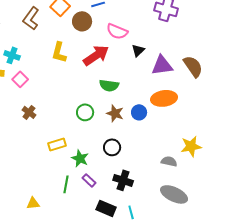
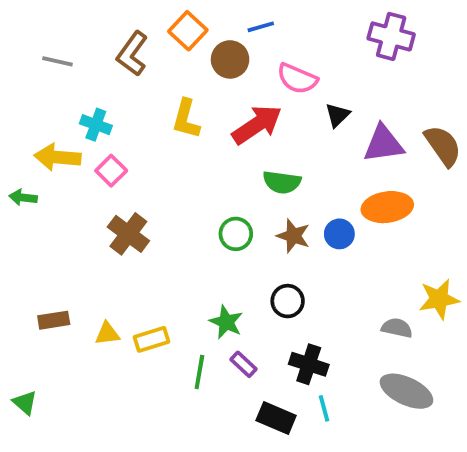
brown cross: (29, 112) -> (128, 234), size x1.5
yellow rectangle: (57, 144) -> (151, 339), moved
yellow triangle: (33, 203) -> (107, 334), moved
cyan line: (131, 212) -> (324, 408), moved

